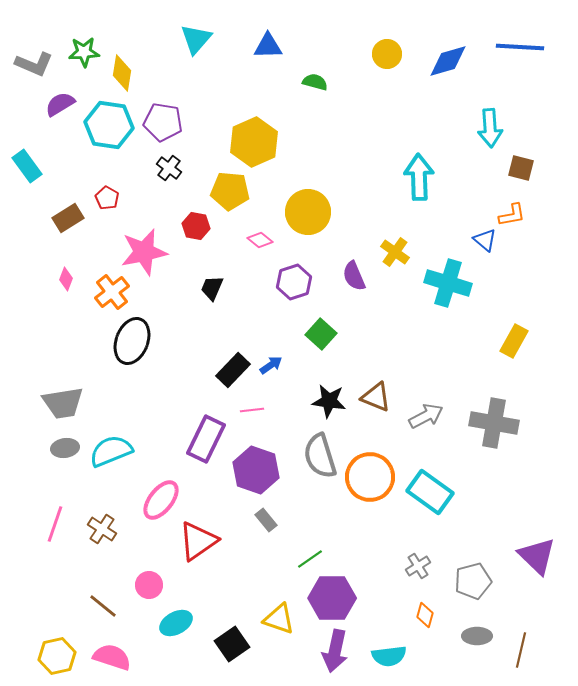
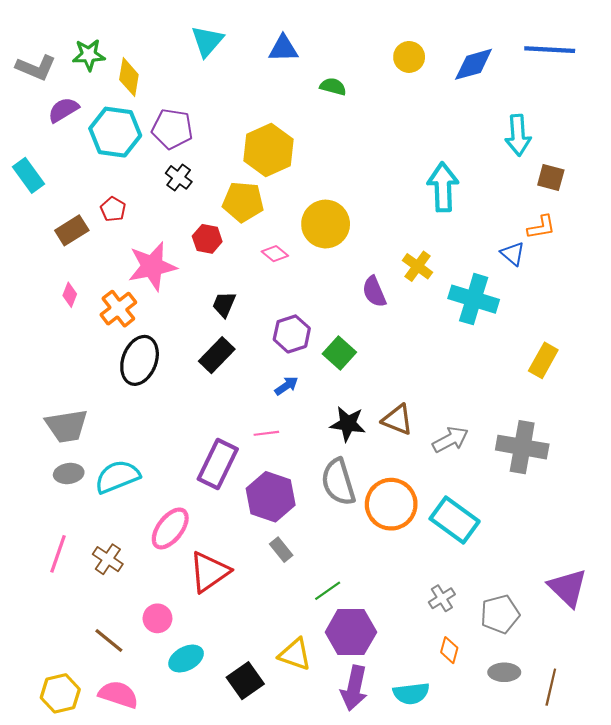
purple hexagon: (294, 282) -> (292, 334), moved
black rectangle: (233, 370) -> (217, 355), moved

